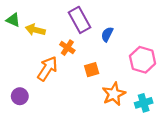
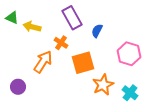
orange square: (92, 70) -> (83, 63), size x1.6
cyan cross: (144, 103) -> (130, 93), turned -35

